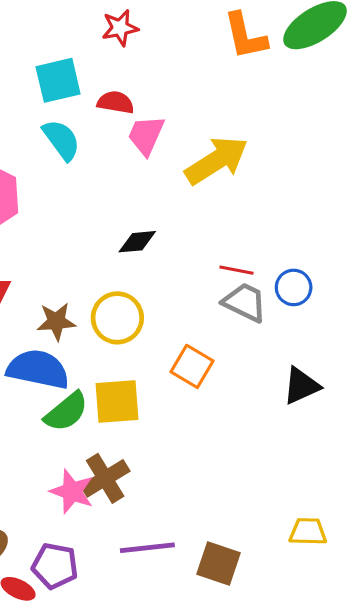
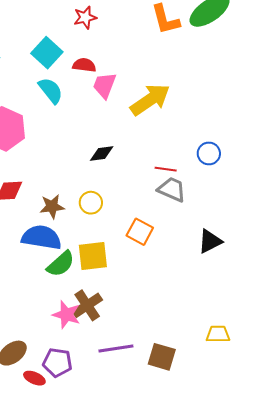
cyan square: (58, 80) -> (47, 53), turned -32
blue circle: (294, 287) -> (209, 153), moved
yellow circle: (117, 318) -> (91, 203), size x0.7

